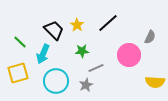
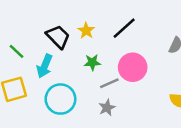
pink circle: (129, 55) -> (133, 67), moved
gray star: (86, 85) -> (107, 108), moved

